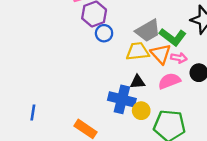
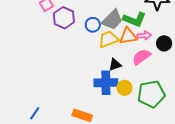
blue circle: (104, 33) -> (93, 25), moved
orange triangle: (161, 54) -> (128, 36), turned -42
blue line: (33, 112) -> (35, 113), turned 40

